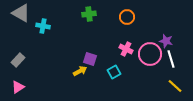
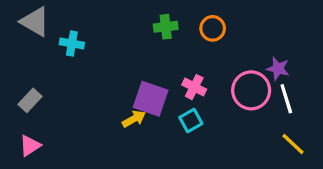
green cross: (89, 14) -> (166, 27), moved
pink cross: (126, 49) -> (194, 87), moved
purple square: (90, 59) -> (151, 99), size x1.5

